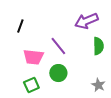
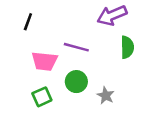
purple line: (58, 46) -> (76, 47), turned -36
gray star: (98, 85) -> (106, 96), moved

